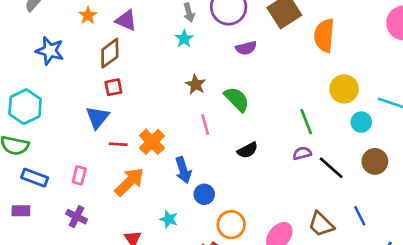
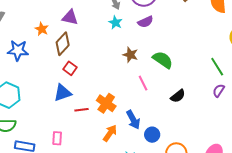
orange star: (88, 15) -> (42, 29), moved
purple semicircle: (246, 48) -> (145, 22), moved
red square: (113, 87) -> (70, 68), turned -32
blue triangle: (97, 117) -> (63, 93), turned 42
purple semicircle: (302, 153) -> (219, 91), turned -32
orange arrow: (129, 182) -> (110, 133), moved, size x0.7

